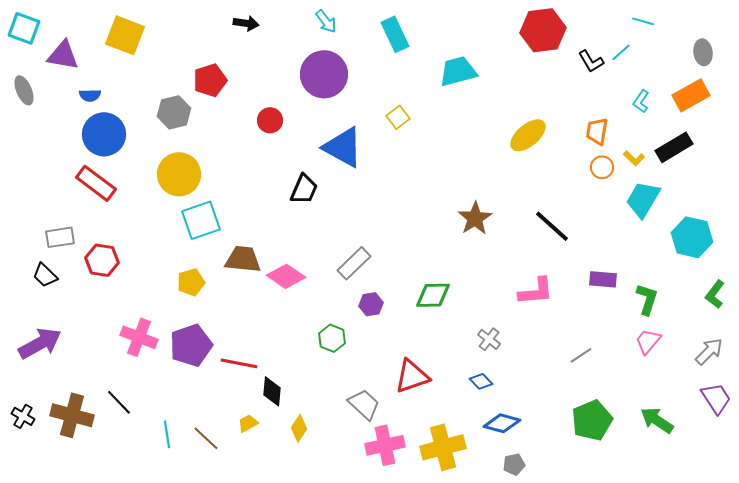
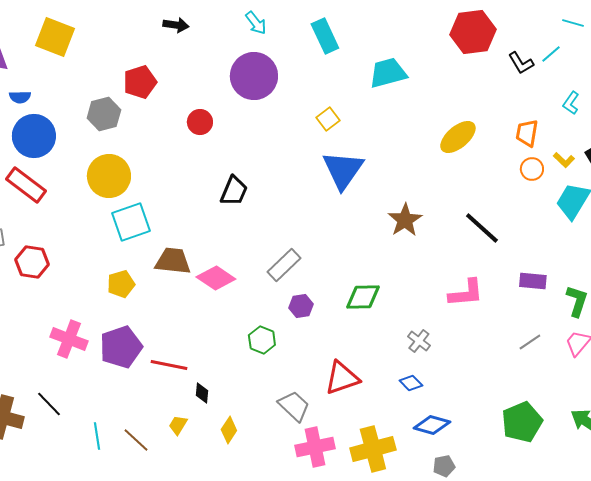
blue triangle: (343, 147) -> (343, 170), moved, turned 36
gray line: (581, 355) -> (530, 342), moved
black diamond: (272, 391) -> (202, 393), size x0.7
yellow trapezoid: (248, 423) -> (178, 425), turned -30

